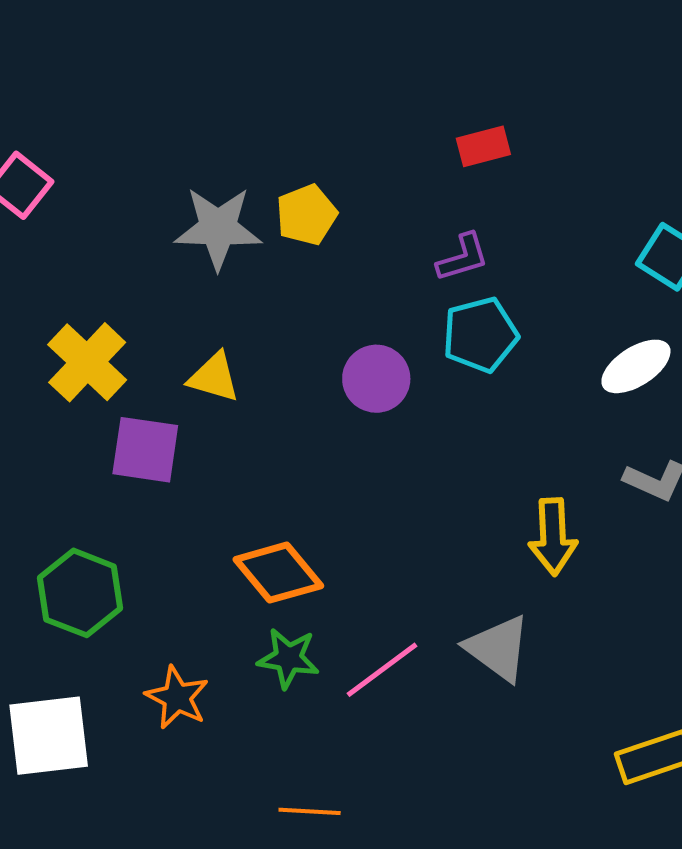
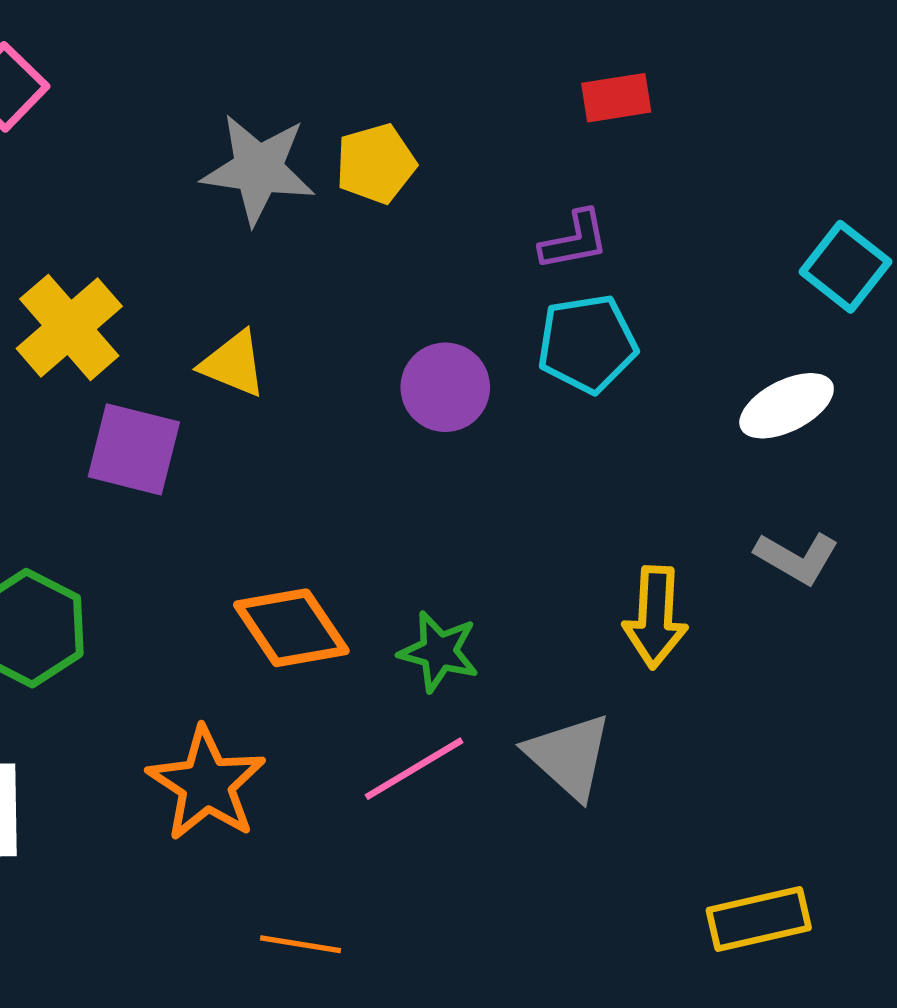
green star: (288, 658) -> (439, 652), moved
orange star: (177, 697) -> (207, 784), moved, size x1.4

